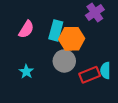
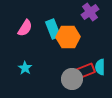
cyan rectangle: (56, 30) -> (53, 29), turned -36
gray circle: (64, 61) -> (72, 79), moved

